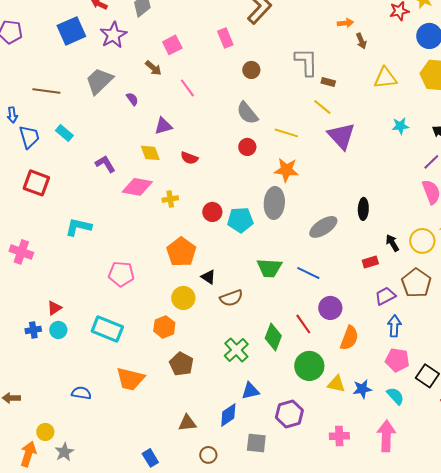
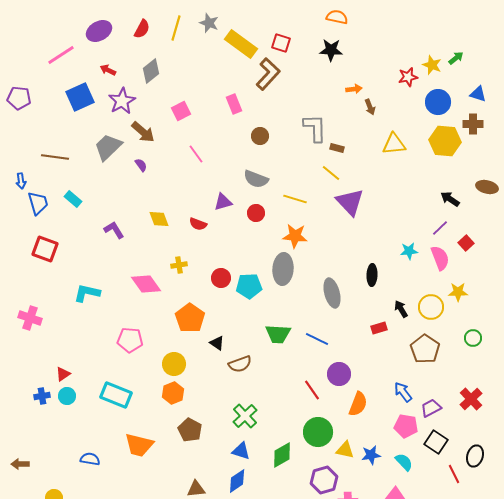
brown arrow: (153, 68) -> (143, 132), moved, size x1.4
gray semicircle: (247, 113) -> (256, 179), turned -30
purple triangle: (163, 126) -> (223, 202), moved
cyan star: (400, 126) -> (409, 251), moved
pink diamond: (137, 187) -> (146, 284), moved, turned 44
gray ellipse: (323, 227) -> (332, 293), turned -72
purple trapezoid: (385, 296) -> (431, 408), moved
yellow circle: (183, 298) -> (174, 364), moved
blue arrow: (394, 326) -> (403, 392), turned -40
green diamond: (273, 337) -> (282, 455), moved, turned 40
blue triangle: (250, 391) -> (241, 451), moved, turned 30
purple hexagon: (289, 414) -> (324, 480), moved

